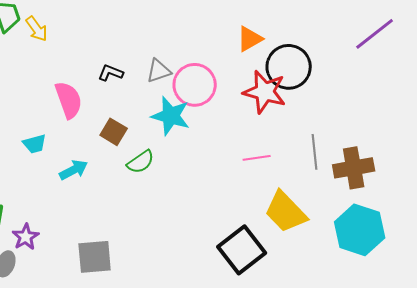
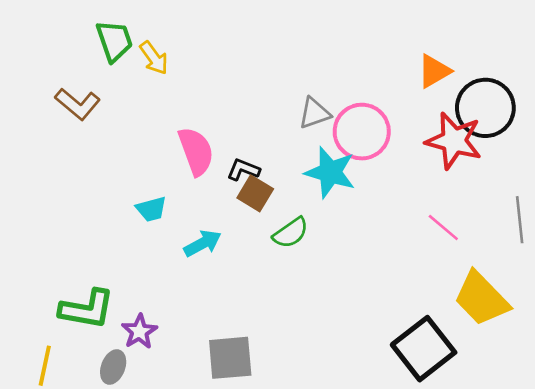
black L-shape: (111, 73) -> (243, 170), moved
pink line: (257, 158) -> (443, 228), turned 48

